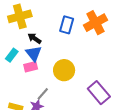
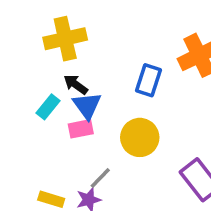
blue rectangle: (67, 25) -> (148, 80), moved
black arrow: (35, 38) -> (76, 85), moved

